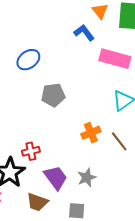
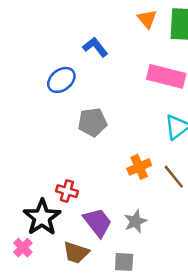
blue L-shape: (84, 33) -> (95, 47), moved
red cross: (31, 151) -> (67, 191), turned 30

